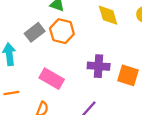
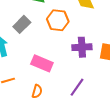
orange hexagon: (62, 31) -> (58, 20), moved

